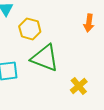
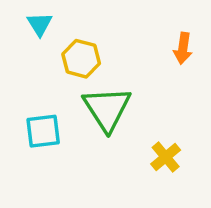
green triangle: (45, 58) -> (107, 109), turned 36

